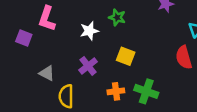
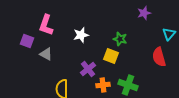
green star: (117, 17) -> (120, 39), moved
purple cross: (88, 66) -> (88, 69), moved
gray triangle: (47, 73) -> (46, 54), moved

